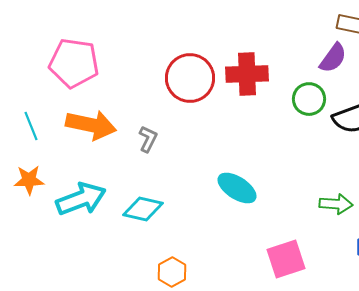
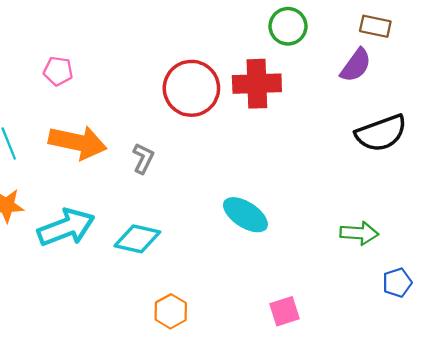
pink pentagon: (74, 63) -> (58, 71), size x0.5
green circle: (309, 99) -> (288, 26), moved
pink square: (286, 259) -> (285, 311), moved, size x0.7

